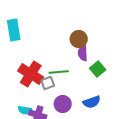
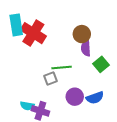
red cross: (31, 74) -> (33, 33), moved
purple circle: (63, 104) -> (75, 97), moved

